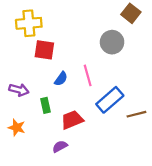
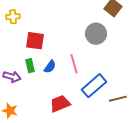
yellow cross: (29, 23) -> (13, 17), moved, size x0.6
green rectangle: (45, 105) -> (30, 66), moved

